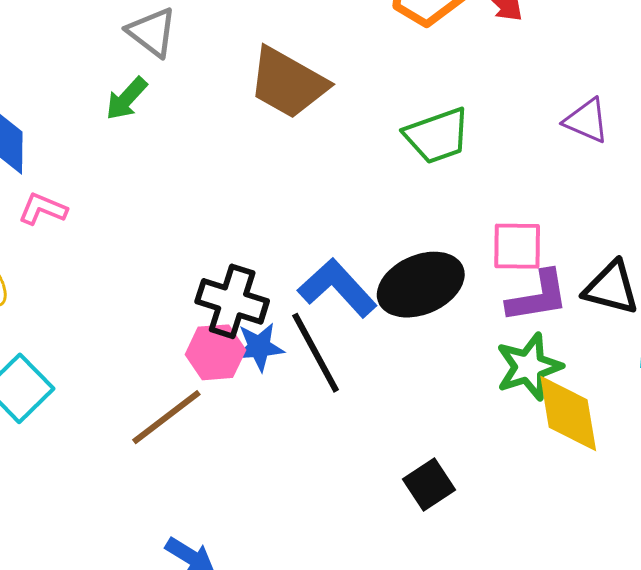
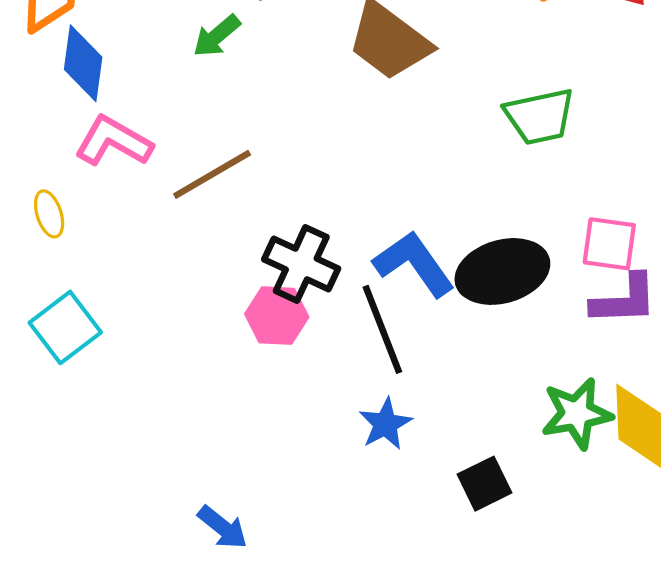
pink L-shape: (43, 209) -> (114, 141), size x1.5
blue star: (259, 347) -> (385, 424), moved, turned -30
green star: (529, 367) -> (577, 414), moved
brown line: (166, 417) -> (212, 174), moved

